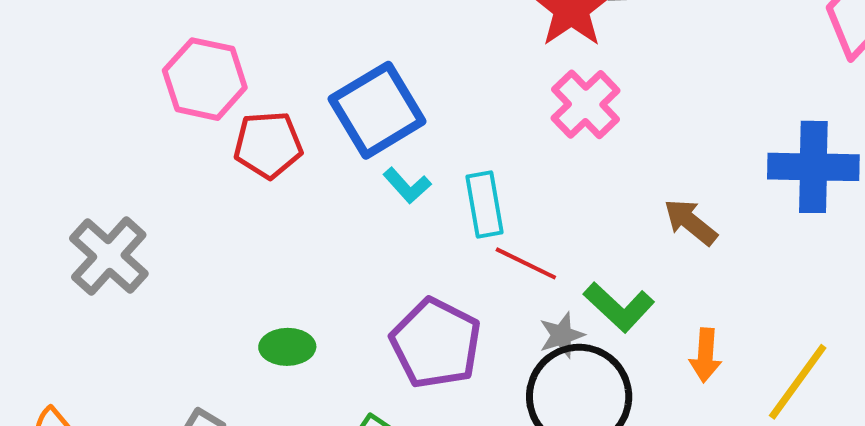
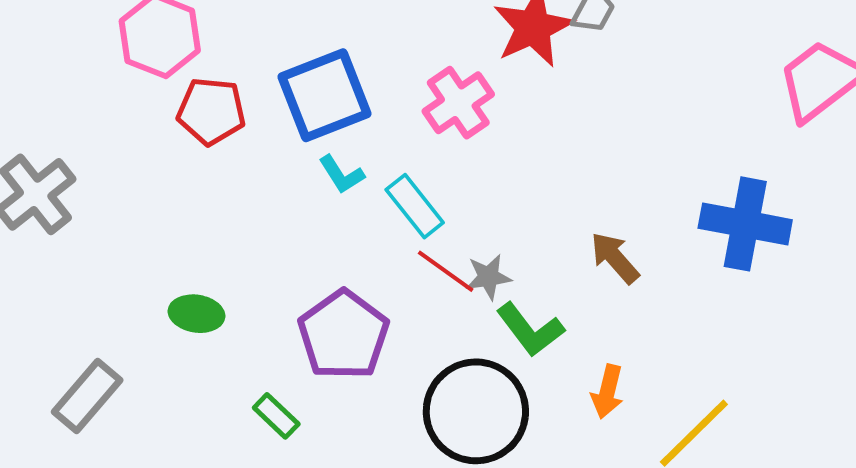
pink cross: (586, 104) -> (458, 103), moved
cyan rectangle: (484, 204) -> (415, 206), turned -38
gray star: (562, 335) -> (488, 277), moved

